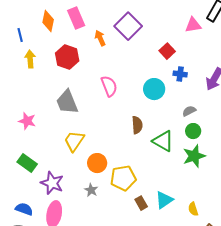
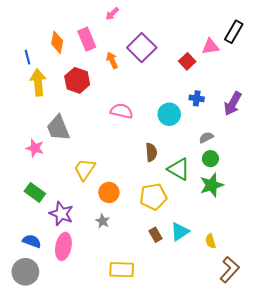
red square: (167, 51) -> (187, 61), moved
yellow arrow: (30, 59) -> (38, 82), size x1.4
pink semicircle: (109, 86) -> (122, 111), turned -55
gray trapezoid: (67, 102) -> (58, 128), moved
yellow pentagon: (123, 178) -> (153, 197), moved

